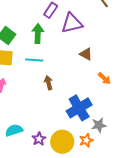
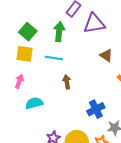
blue cross: (79, 108) -> (96, 109), size x0.7
cyan semicircle: (14, 130) -> (34, 103), moved

